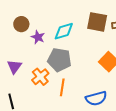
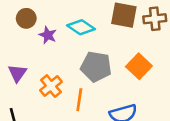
cyan diamond: (64, 31) -> (81, 27), turned 50
gray pentagon: (59, 60) -> (96, 67), moved

